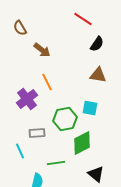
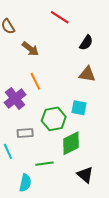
red line: (83, 19) -> (60, 17), moved

